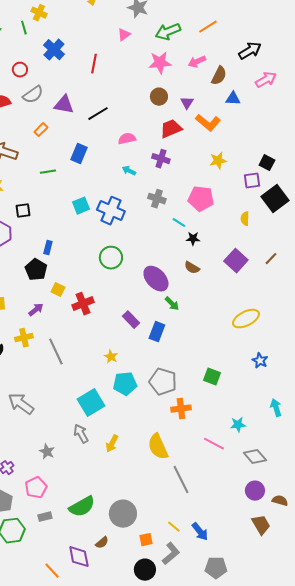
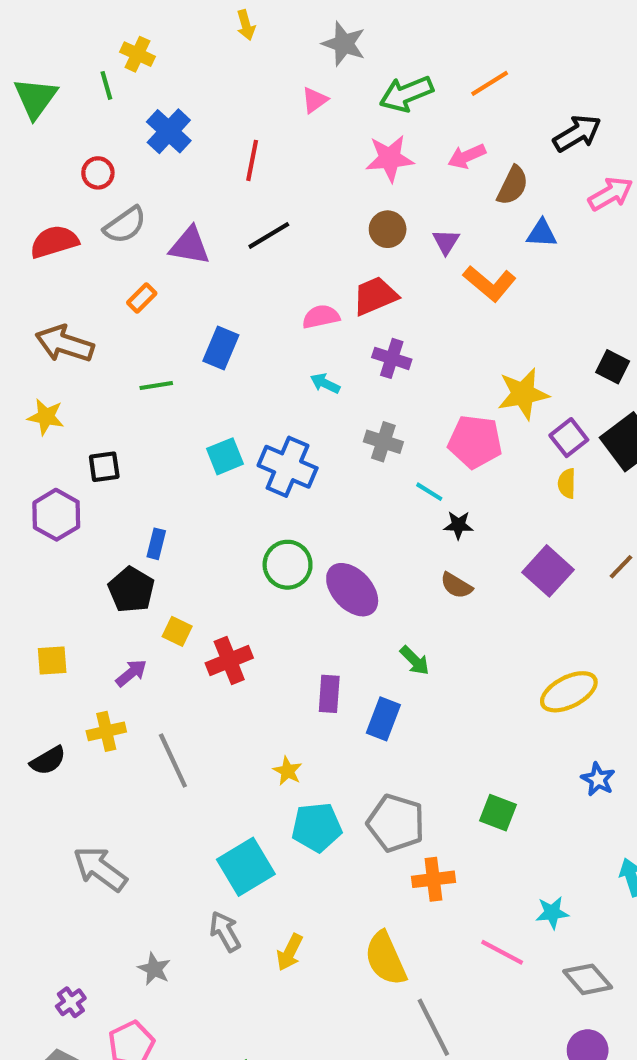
black line: (98, 114) -> (269, 235), moved
red trapezoid: (171, 129) -> (375, 296), moved
yellow star: (218, 161) -> (523, 394), moved, size x1.4
purple square: (252, 181) -> (569, 438), moved, turned -30
purple ellipse: (156, 279) -> (352, 590), moved
purple rectangle: (131, 320) -> (329, 694), turned 48

